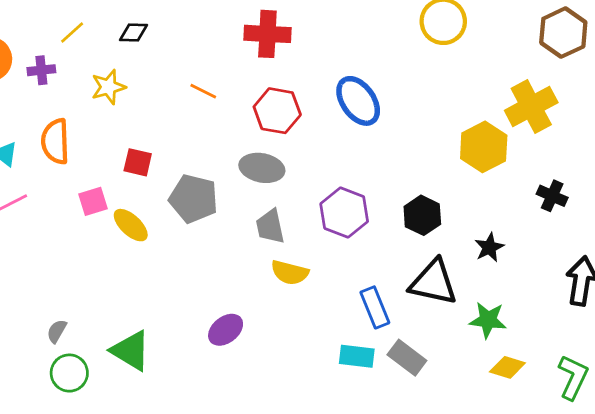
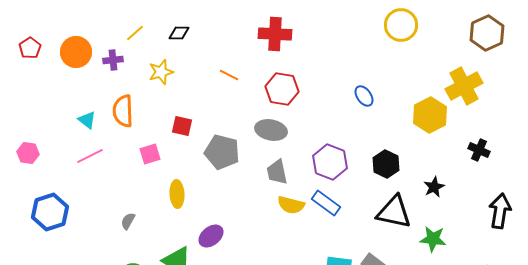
blue ellipse: (358, 101) -> (364, 96), moved, size x0.6
yellow ellipse: (131, 225) -> (177, 194), moved, turned 44
blue rectangle: (375, 307) -> (326, 203), moved, turned -32
purple ellipse: (226, 330) -> (211, 236), moved
gray semicircle: (57, 331) -> (128, 221), moved

